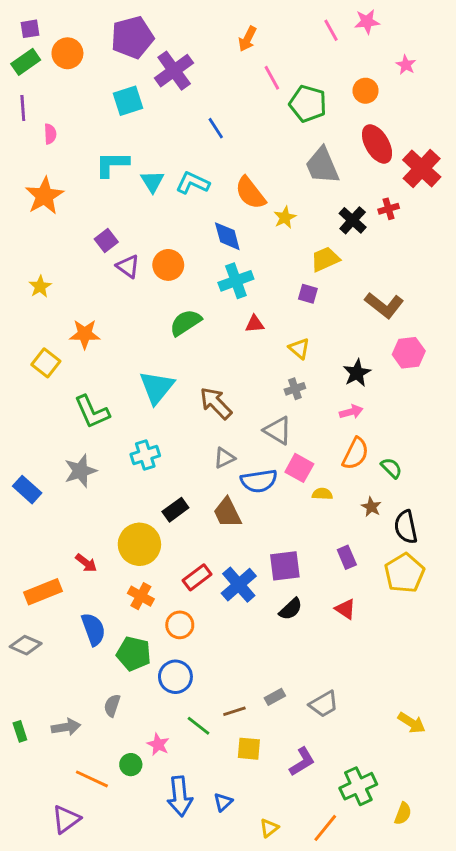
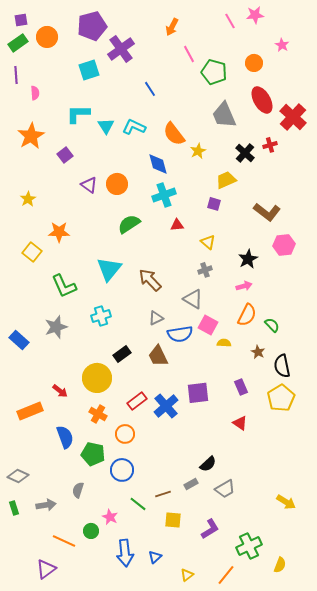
purple square: (106, 240) -> (65, 155), moved
black semicircle: (291, 609) -> (208, 464), moved
gray diamond: (26, 645) -> (18, 476), moved

